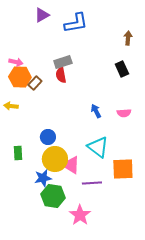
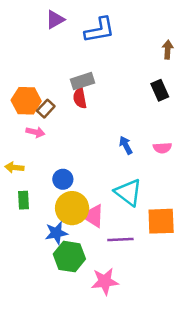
pink arrow: (16, 62) -> (35, 132), moved
yellow arrow: (11, 106) -> (14, 167), moved
pink star: (80, 215) -> (105, 281), turned 30

